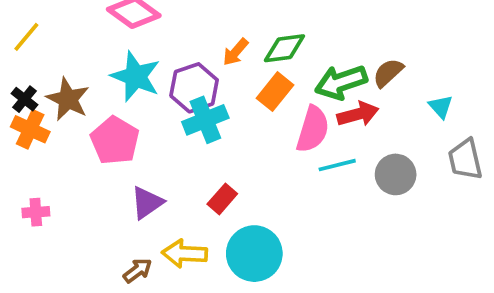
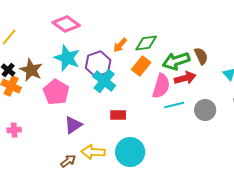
brown semicircle: (388, 73) -> (201, 56), turned 108
cyan cross: (205, 120) -> (104, 81), turned -30
red rectangle: (222, 199) -> (118, 115), moved, turned 49

